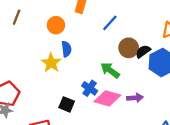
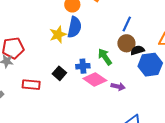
blue line: (110, 23) -> (127, 24), moved, turned -35
blue semicircle: (66, 49) -> (74, 27), size x1.5
blue cross: (90, 88) -> (83, 66), turned 32

